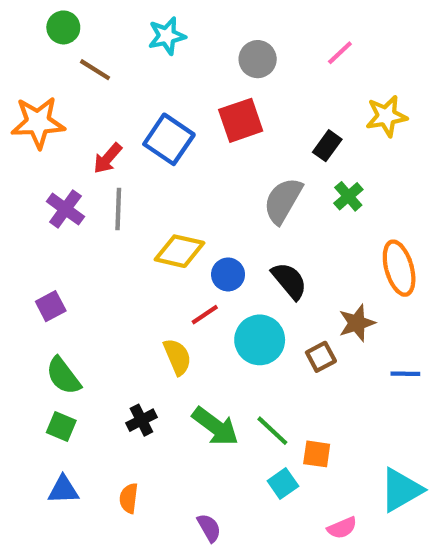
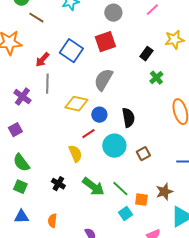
gray semicircle: (283, 201) -> (103, 80), moved
purple cross: (65, 209) -> (22, 97), moved
black semicircle: (289, 281) -> (128, 118), turned 30
brown star: (357, 323) -> (164, 192), moved
black cross: (141, 420) -> (58, 184), turned -32

